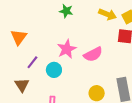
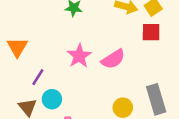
cyan circle: (54, 70) -> (52, 99), moved

